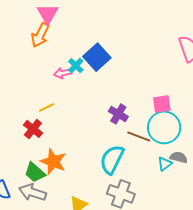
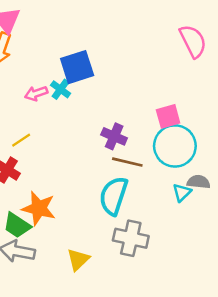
blue square: (97, 57) -> (77, 67), turned 32
cyan cross: (76, 66) -> (61, 89), moved
brown line: (139, 137) -> (127, 162), moved

